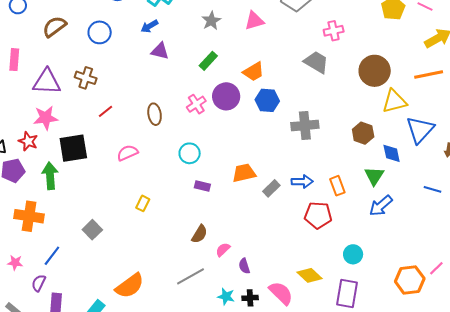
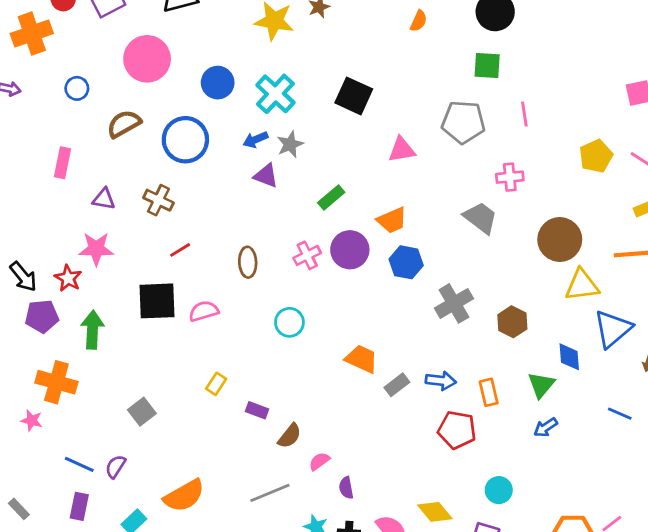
gray star: (211, 21) -> (290, 144), moved
blue circle: (100, 32) -> (185, 140), size x1.4
purple triangle: (47, 82) -> (104, 199), size x0.6
gray cross: (305, 125) -> (454, 303), turned -32
brown hexagon: (363, 133) -> (512, 322), moved
black square: (73, 148) -> (157, 301), moved
orange trapezoid: (244, 173) -> (362, 359), turned 30
purple rectangle: (202, 186) -> (257, 410), moved
blue arrow: (381, 206) -> (546, 427), size x0.7
blue line: (52, 256) -> (79, 464), moved, turned 70
pink star: (15, 263) -> (32, 420), moved
purple semicircle: (39, 283) -> (115, 467), moved

